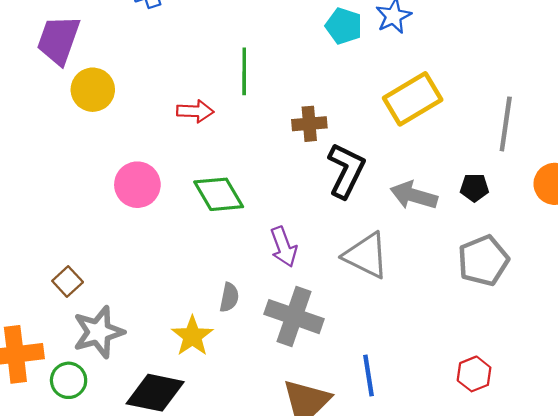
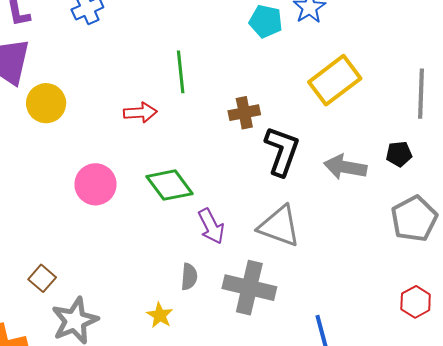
purple arrow: (284, 247) -> (211, 226), moved
gray triangle: (366, 255) -> (279, 226), moved
yellow star: (192, 336) -> (160, 315), size x0.7
red hexagon: (474, 374) -> (416, 302), moved

